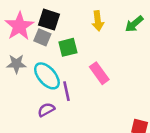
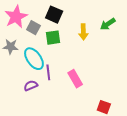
black square: (49, 20) -> (54, 15), moved
yellow arrow: (98, 21) -> (83, 32), moved
pink rectangle: (99, 73) -> (75, 79), moved

